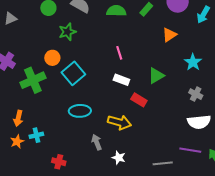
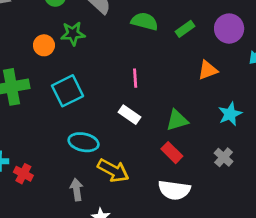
orange circle: (52, 58) -> (44, 45), moved
red rectangle: (139, 100) -> (172, 153), moved
cyan ellipse: (80, 111) -> (84, 142), moved
white semicircle: (199, 122) -> (174, 190), moved
red cross: (59, 162) -> (23, 174), moved

